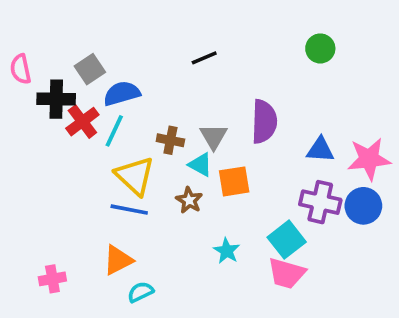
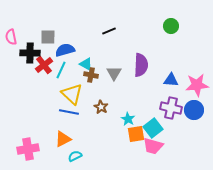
gray square: (90, 69) -> (48, 37), turned 35
cyan triangle: (200, 165) -> (86, 64), moved
orange square: (234, 181) -> (136, 134), moved
cyan star: (227, 251) -> (128, 119), moved
pink cross: (52, 279) -> (28, 149), size x1.5

